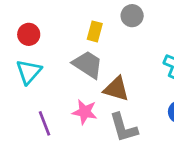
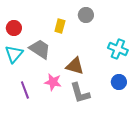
gray trapezoid: (88, 64) -> (40, 49), moved

